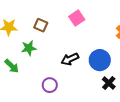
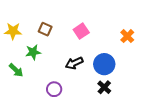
pink square: (77, 18) -> (81, 31), moved
black cross: (109, 83) -> (104, 87), moved

